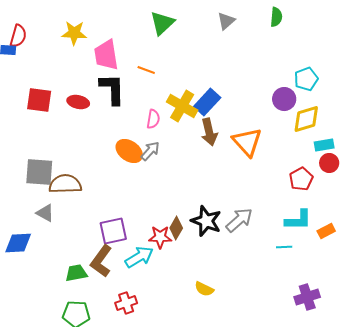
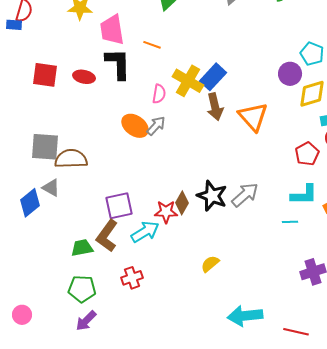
cyan pentagon: (306, 79) -> (312, 54), turned -30
blue diamond: (18, 243) -> (30, 203), moved, turned -36
yellow semicircle: (204, 289) -> (210, 264), turned 114

